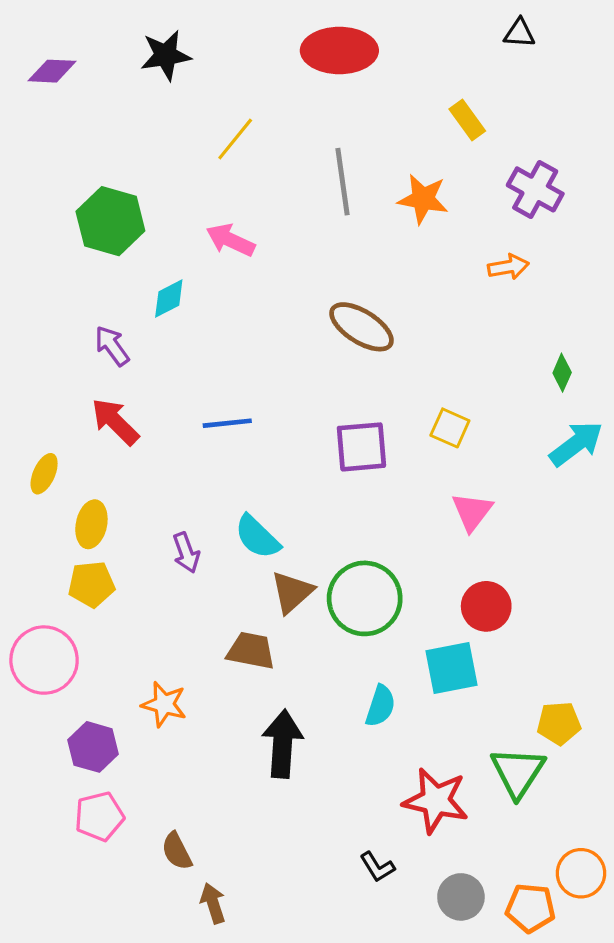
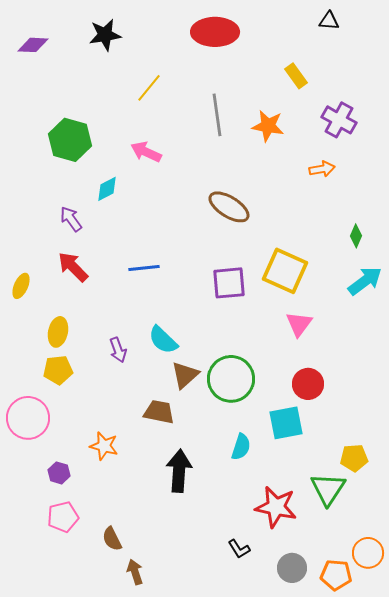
yellow square: (450, 428) -> (285, 271), size x1.8
yellow ellipse: (44, 474) -> (21, 286), moved
purple hexagon: (93, 747) -> (59, 473), size x0.7

